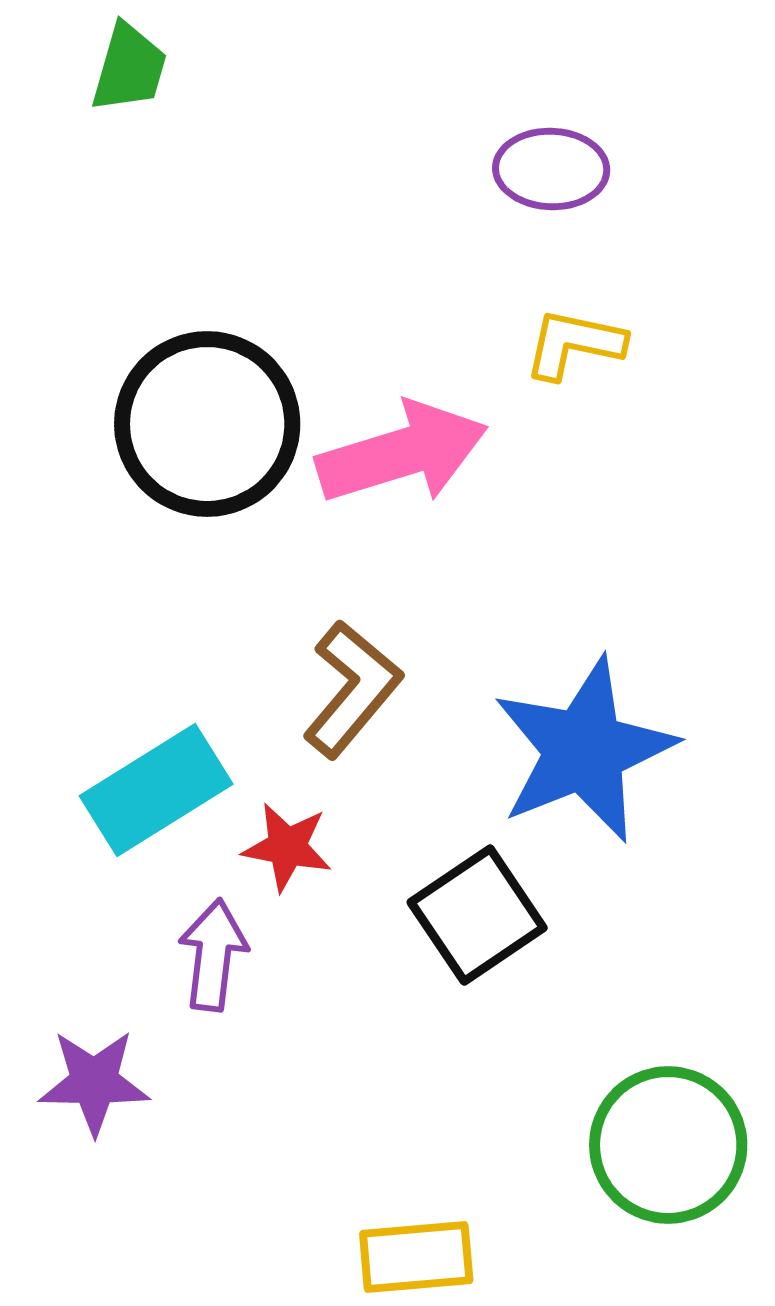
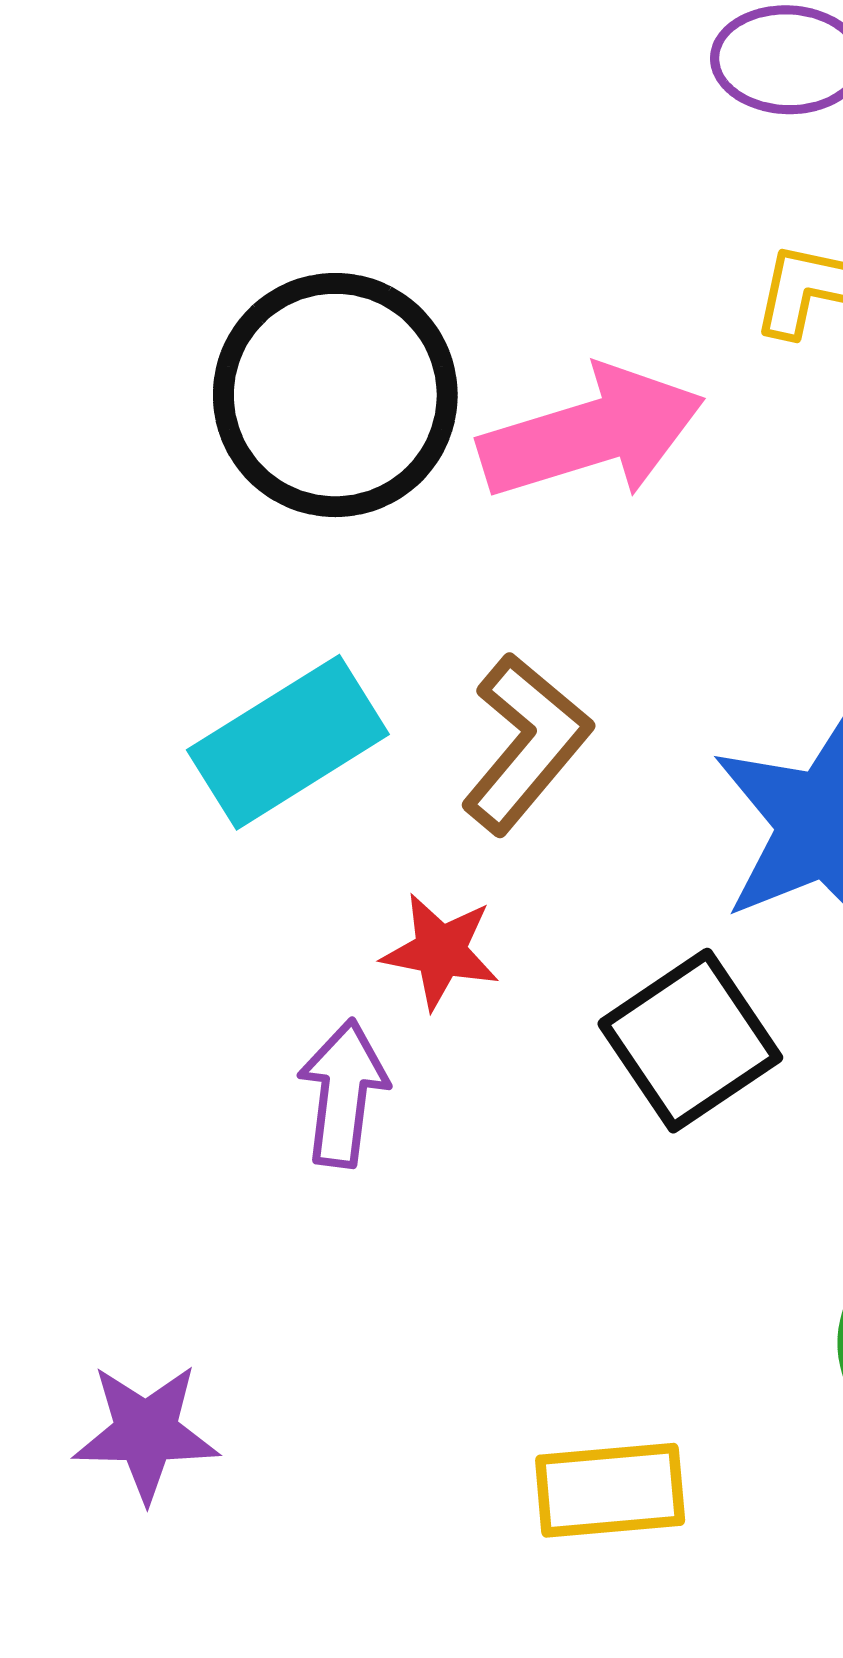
cyan rectangle: (156, 790) -> (288, 742), moved
purple star: (94, 1082) -> (146, 1432), moved

